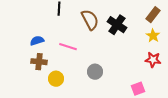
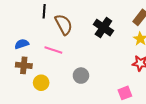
brown semicircle: (90, 20) -> (64, 25), moved

